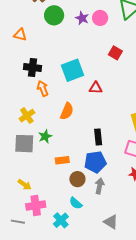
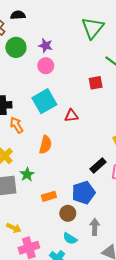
pink circle: (100, 18) -> (46, 66), moved
red square: (115, 53) -> (96, 83), moved, turned -32
black rectangle: (98, 137) -> (98, 166), moved, turned 63
gray arrow: (100, 186) -> (95, 227), moved

